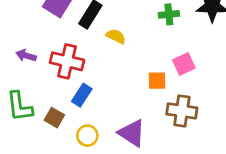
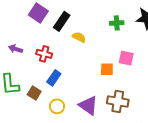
red cross: (67, 61) -> (44, 54), size x0.7
pink square: (184, 64) -> (126, 58), turned 35
brown cross: (182, 111) -> (118, 101), moved

